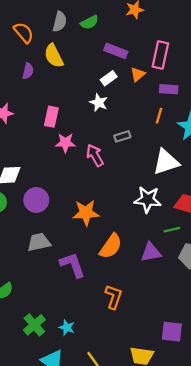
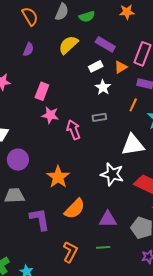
yellow semicircle: (54, 56) -> (68, 45), moved, turned 65
white star: (99, 103) -> (103, 87), moved
orange star: (86, 213) -> (58, 177), turned 30
green line: (172, 230) -> (103, 247), moved

